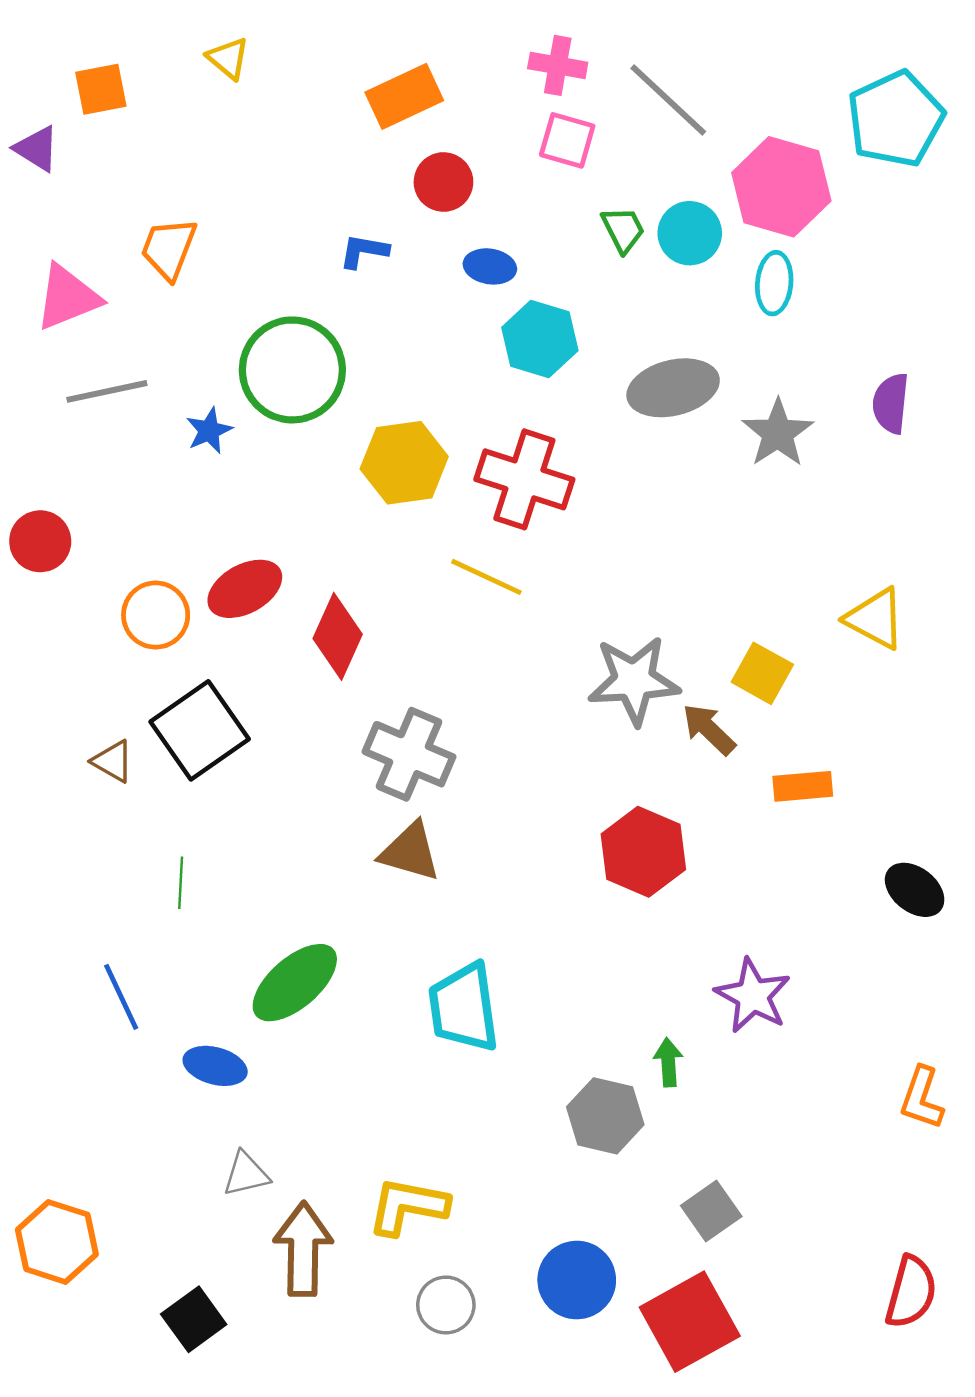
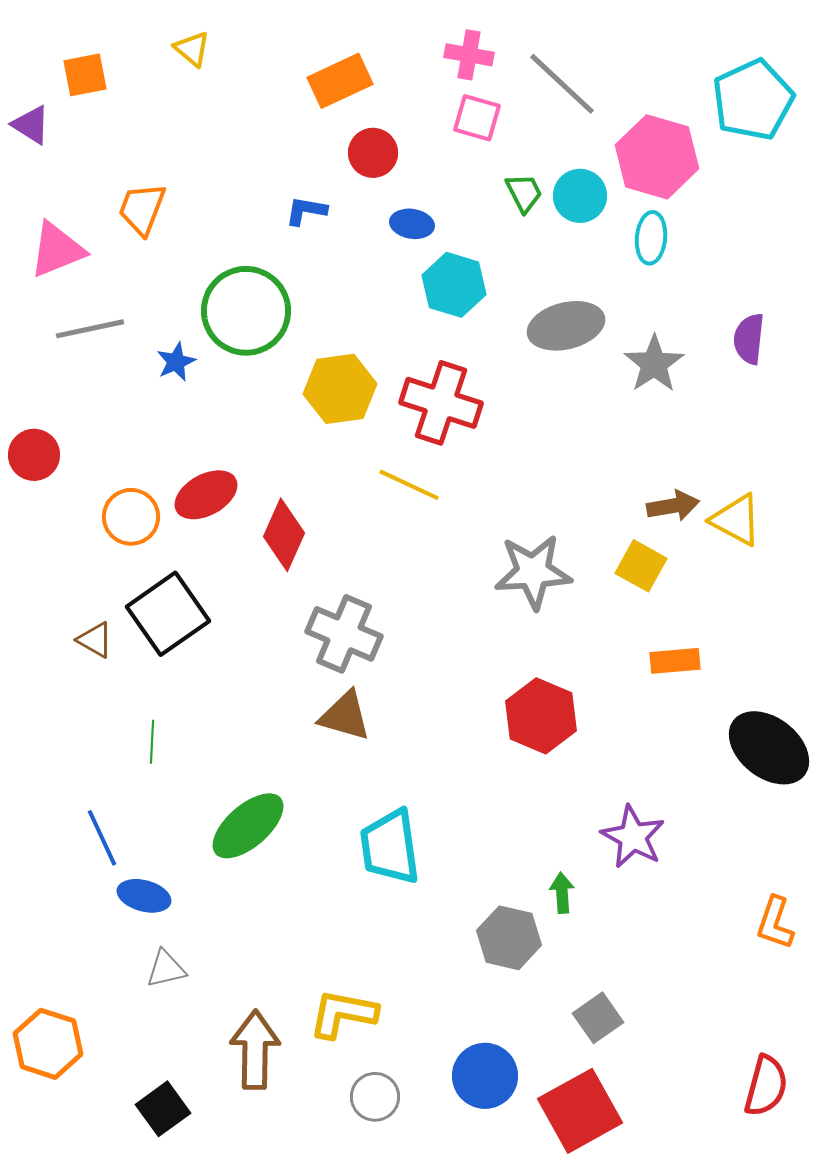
brown arrow: (709, 729) -> (673, 506), moved, turned 126
black ellipse: (915, 890) -> (769, 748), size x1.6
blue ellipse: (215, 1066) -> (144, 896), moved
gray triangle: (246, 1174) -> (166, 969), moved

